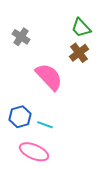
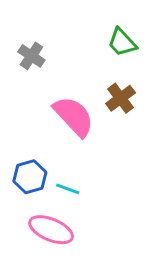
brown cross: (79, 53) -> (121, 98), moved

